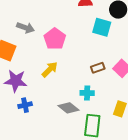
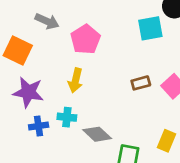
cyan square: (102, 27) -> (150, 28), turned -30
yellow arrow: (50, 69) -> (76, 80), turned 144
cyan cross: (87, 93) -> (67, 117), moved

